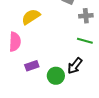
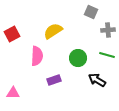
black arrow: (75, 66) -> (97, 80), turned 84
green circle: (56, 76) -> (78, 58), moved

